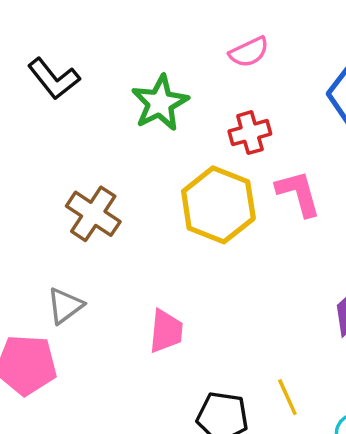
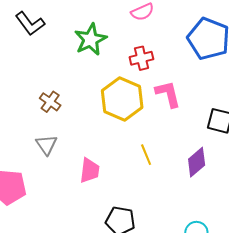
brown cross: (93, 214) -> (50, 102), size x0.7
gray triangle: (65, 306) -> (47, 145), moved, turned -30
yellow line: (287, 397) -> (146, 155), moved

